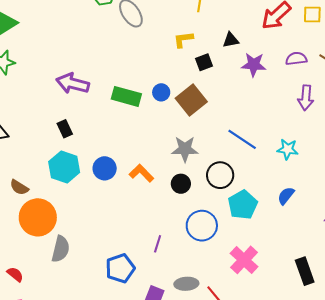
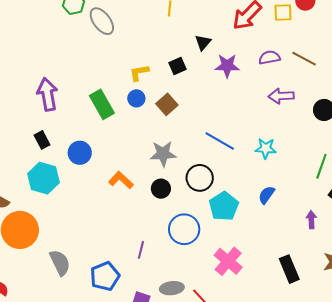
yellow L-shape: (183, 39) -> (139, 73), moved
black triangle: (231, 40) -> (203, 42), turned -36
purple arrow: (73, 84) -> (47, 94), turned 68
green rectangle: (126, 96) -> (102, 104), turned 48
purple arrow: (306, 98) -> (281, 96), turned 85
brown square: (191, 100) -> (167, 104), size x0.7
blue circle: (105, 168) -> (80, 153), moved
gray semicircle: (61, 249) -> (60, 263), moved, turned -36

